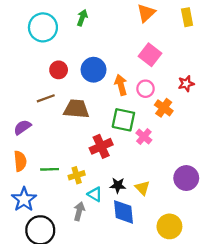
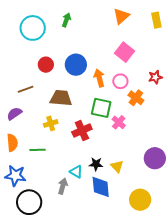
brown line: (46, 98) -> (26, 89), moved
yellow cross: (77, 175) -> (51, 123), moved
blue star: (24, 199) -> (15, 176), turned -30

